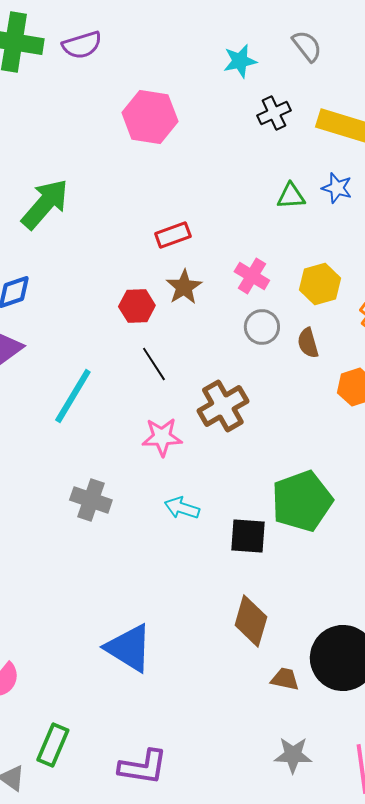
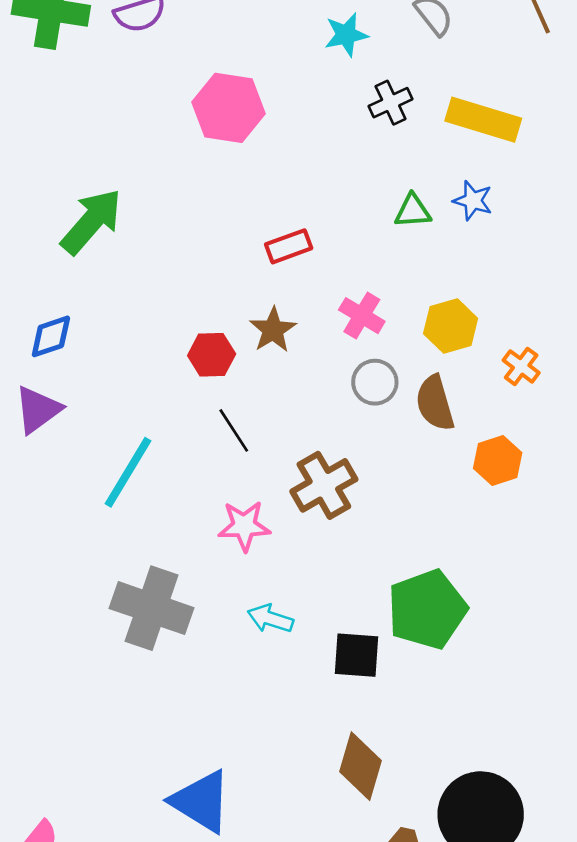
red rectangle: (173, 235) -> (289, 246), moved
brown semicircle: (308, 343) -> (435, 403), size x1.4
gray cross: (91, 500) -> (152, 608), size x1.5

